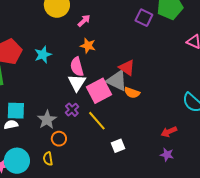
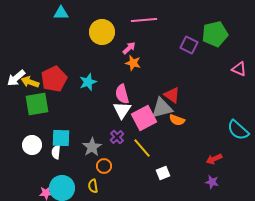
orange star: (88, 46) -> (133, 63), moved
gray triangle: (117, 81) -> (162, 108), turned -40
white semicircle: (11, 125) -> (56, 152), turned -72

